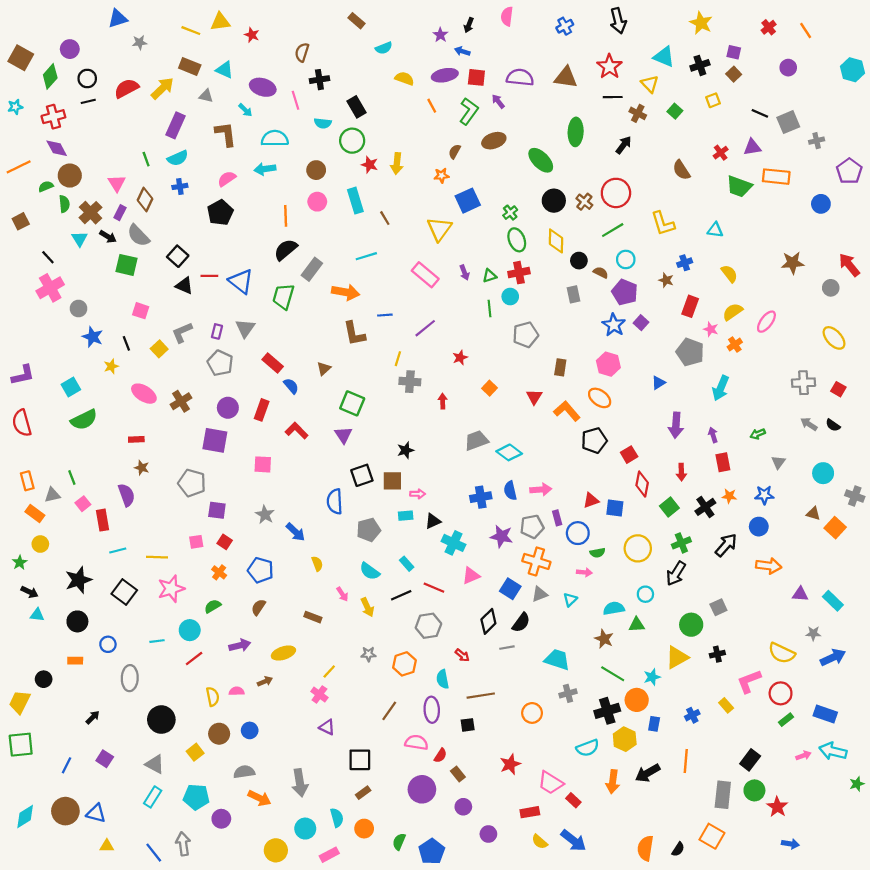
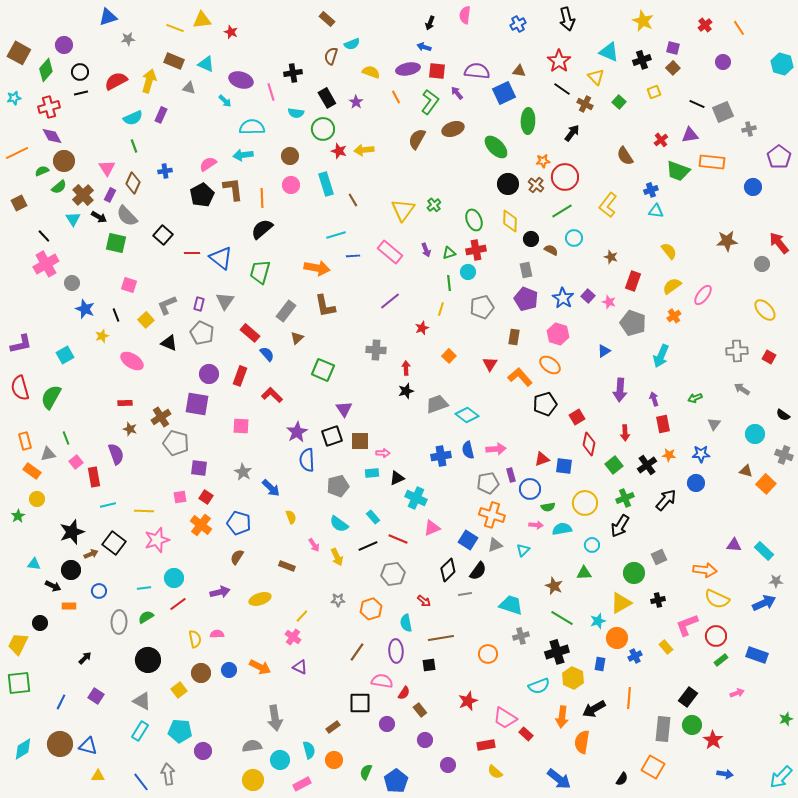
purple star: (440, 35) -> (356, 102), moved
brown semicircle: (302, 52) -> (331, 56), moved
brown triangle: (566, 77) -> (519, 71), size x0.6
yellow arrow: (162, 88) -> (149, 81), turned -30
black line: (613, 97) -> (562, 89), turned 36
purple rectangle: (176, 125) -> (161, 115), size x0.7
brown L-shape: (226, 134) -> (233, 189), moved
brown semicircle: (455, 152) -> (417, 139), size x1.5
cyan semicircle: (178, 158) -> (133, 118), moved
yellow arrow: (397, 164) -> (364, 150), turned 78
orange star: (442, 176) -> (543, 161), moved
blue square: (468, 201) -> (504, 93), moved
green semicircle: (64, 204) -> (59, 187), turned 56
green cross: (510, 213) -> (434, 205), moved
yellow L-shape: (663, 223) -> (608, 205), turned 55
blue cross: (685, 263) -> (651, 190), moved
gray rectangle: (312, 269) -> (286, 311), moved
black triangle: (184, 286) -> (169, 343), moved
purple pentagon: (625, 292) -> (526, 299), moved
blue line: (385, 315) -> (353, 256), moved
pink star: (711, 329) -> (609, 302), moved
yellow line: (398, 359) -> (441, 309), moved
brown cross: (181, 401) -> (161, 417), moved
green semicircle: (84, 420) -> (51, 397), moved, turned 145
black semicircle: (833, 425) -> (783, 415), moved
purple triangle: (343, 435) -> (344, 409), moved
black star: (406, 450) -> (406, 391), moved
purple star: (501, 536) -> (297, 432), moved, turned 30
orange arrow: (769, 566) -> (705, 570), moved
orange cross: (219, 572) -> (201, 525), size x1.5
black arrow: (29, 592) -> (53, 586), moved
green semicircle: (213, 606) -> (146, 617), moved
cyan semicircle: (614, 608) -> (562, 529), moved
gray star: (813, 633) -> (776, 581), moved
brown arrow: (265, 681) -> (91, 554), moved
orange circle: (637, 700) -> (617, 638), moved
cyan arrow: (833, 751) -> (781, 777), moved, turned -60
black square: (360, 760) -> (360, 703), moved
gray semicircle: (244, 772) -> (252, 746), moved
purple circle: (422, 789) -> (387, 724), size x0.6
orange arrow: (259, 798) -> (260, 667), moved
blue arrow: (573, 841) -> (559, 779), moved
orange semicircle: (645, 848) -> (582, 742), moved

